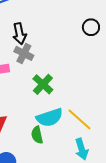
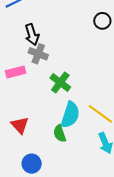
cyan semicircle: (50, 117) -> (70, 115), turned -48

